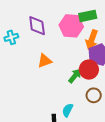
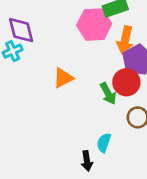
purple diamond: (37, 26) -> (21, 30), moved
green arrow: (75, 76) -> (108, 93), turned 119

